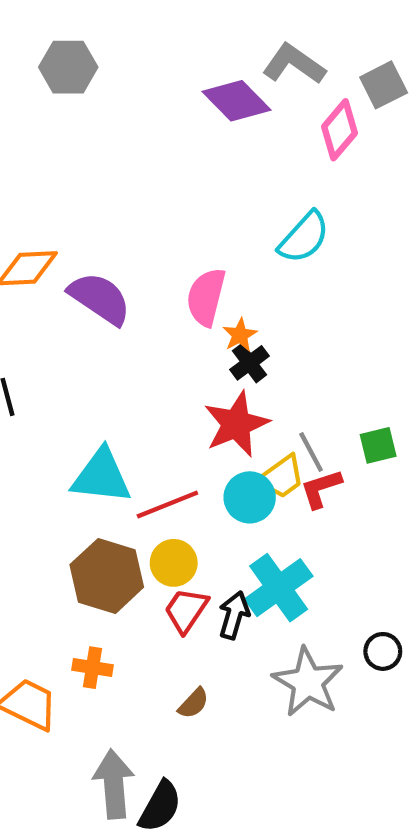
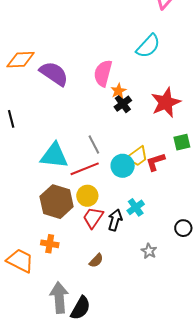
red star: (236, 424) -> (166, 103), moved
gray line: (311, 452) -> (94, 145), moved
cyan cross: (279, 588) -> (136, 207), size x0.6
black circle: (383, 651) -> (183, 228), moved
gray star: (308, 682) -> (149, 251), size x0.5

